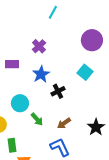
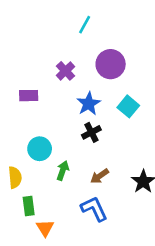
purple circle: (92, 40) -> (111, 64), moved
blue star: (41, 74) -> (89, 104), moved
green arrow: (37, 119) -> (63, 171), turned -120

